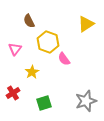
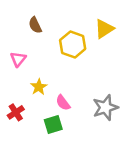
yellow hexagon: (48, 42) -> (73, 45), moved
pink semicircle: (64, 59) -> (63, 103), moved
gray star: (86, 101) -> (105, 108), moved

